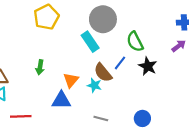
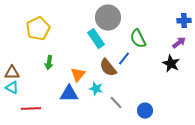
yellow pentagon: (46, 17) -> (38, 29), moved
black star: (148, 66) -> (171, 64), moved
cyan star: (94, 85) -> (96, 89), moved
gray line: (101, 118) -> (116, 103), moved, turned 32

